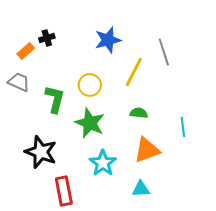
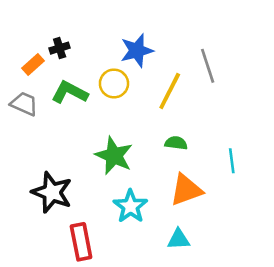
yellow circle: (90, 85) -> (114, 83), moved
green L-shape: (55, 99) -> (70, 92), moved, turned -76

